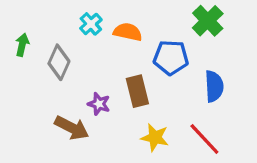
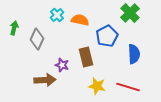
blue pentagon: (171, 58) -> (107, 36), turned -30
brown arrow: (72, 128) -> (45, 80), turned -30
red line: (204, 139) -> (128, 87), turned -30

